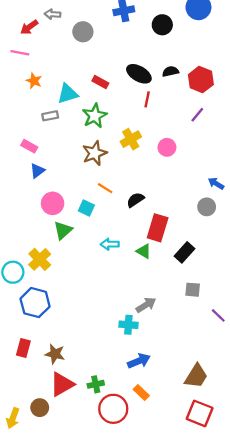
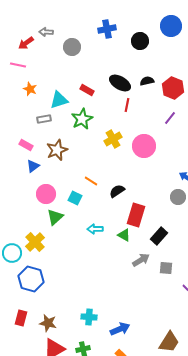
pink circle: (167, 147) -> (144, 146), size x1.5
brown star: (95, 153) -> (57, 150), moved
gray arrow: (146, 305) -> (141, 260), moved
cyan cross: (128, 325) -> (89, 317), moved

